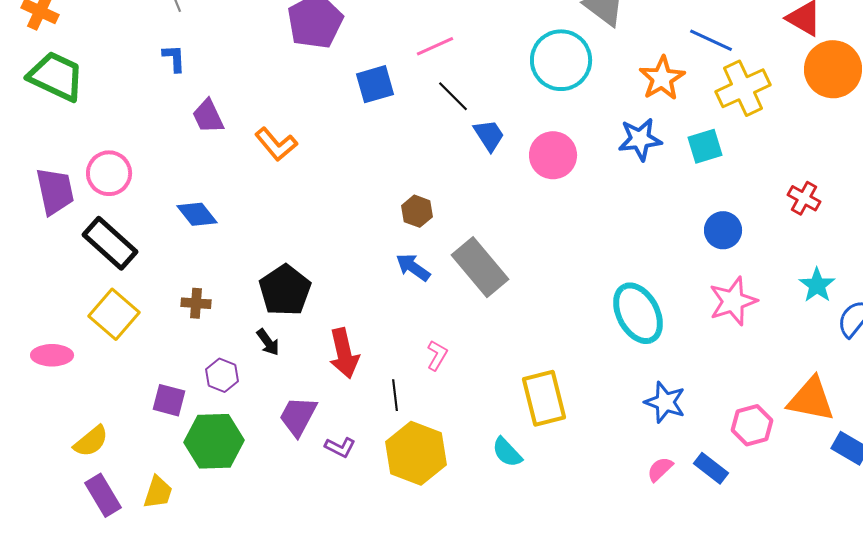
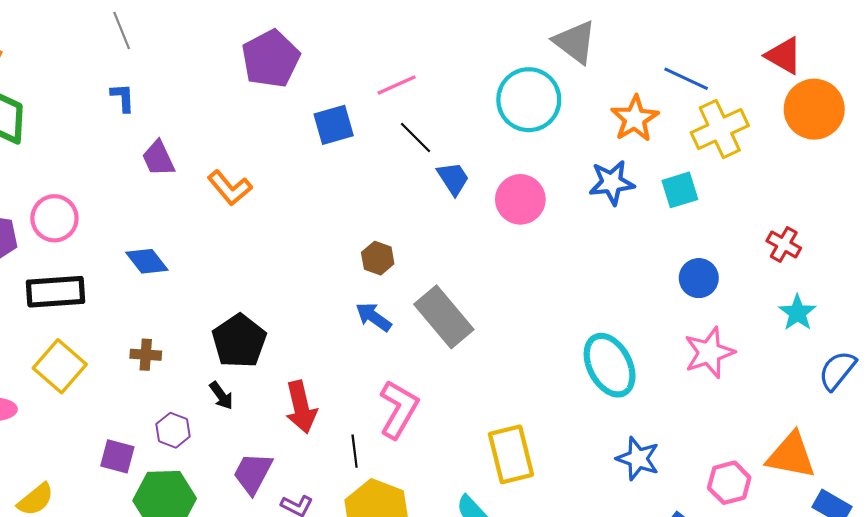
black rectangle: (110, 243) -> (56, 292), turned -46
cyan star: (817, 285) -> (797, 313), moved
pink L-shape: (437, 355) -> (399, 409), size x1.8

